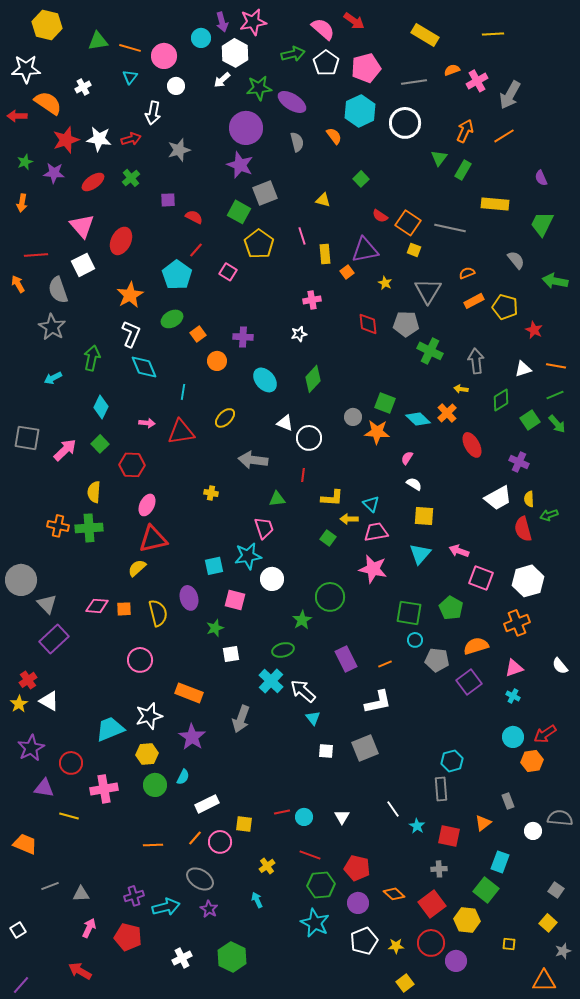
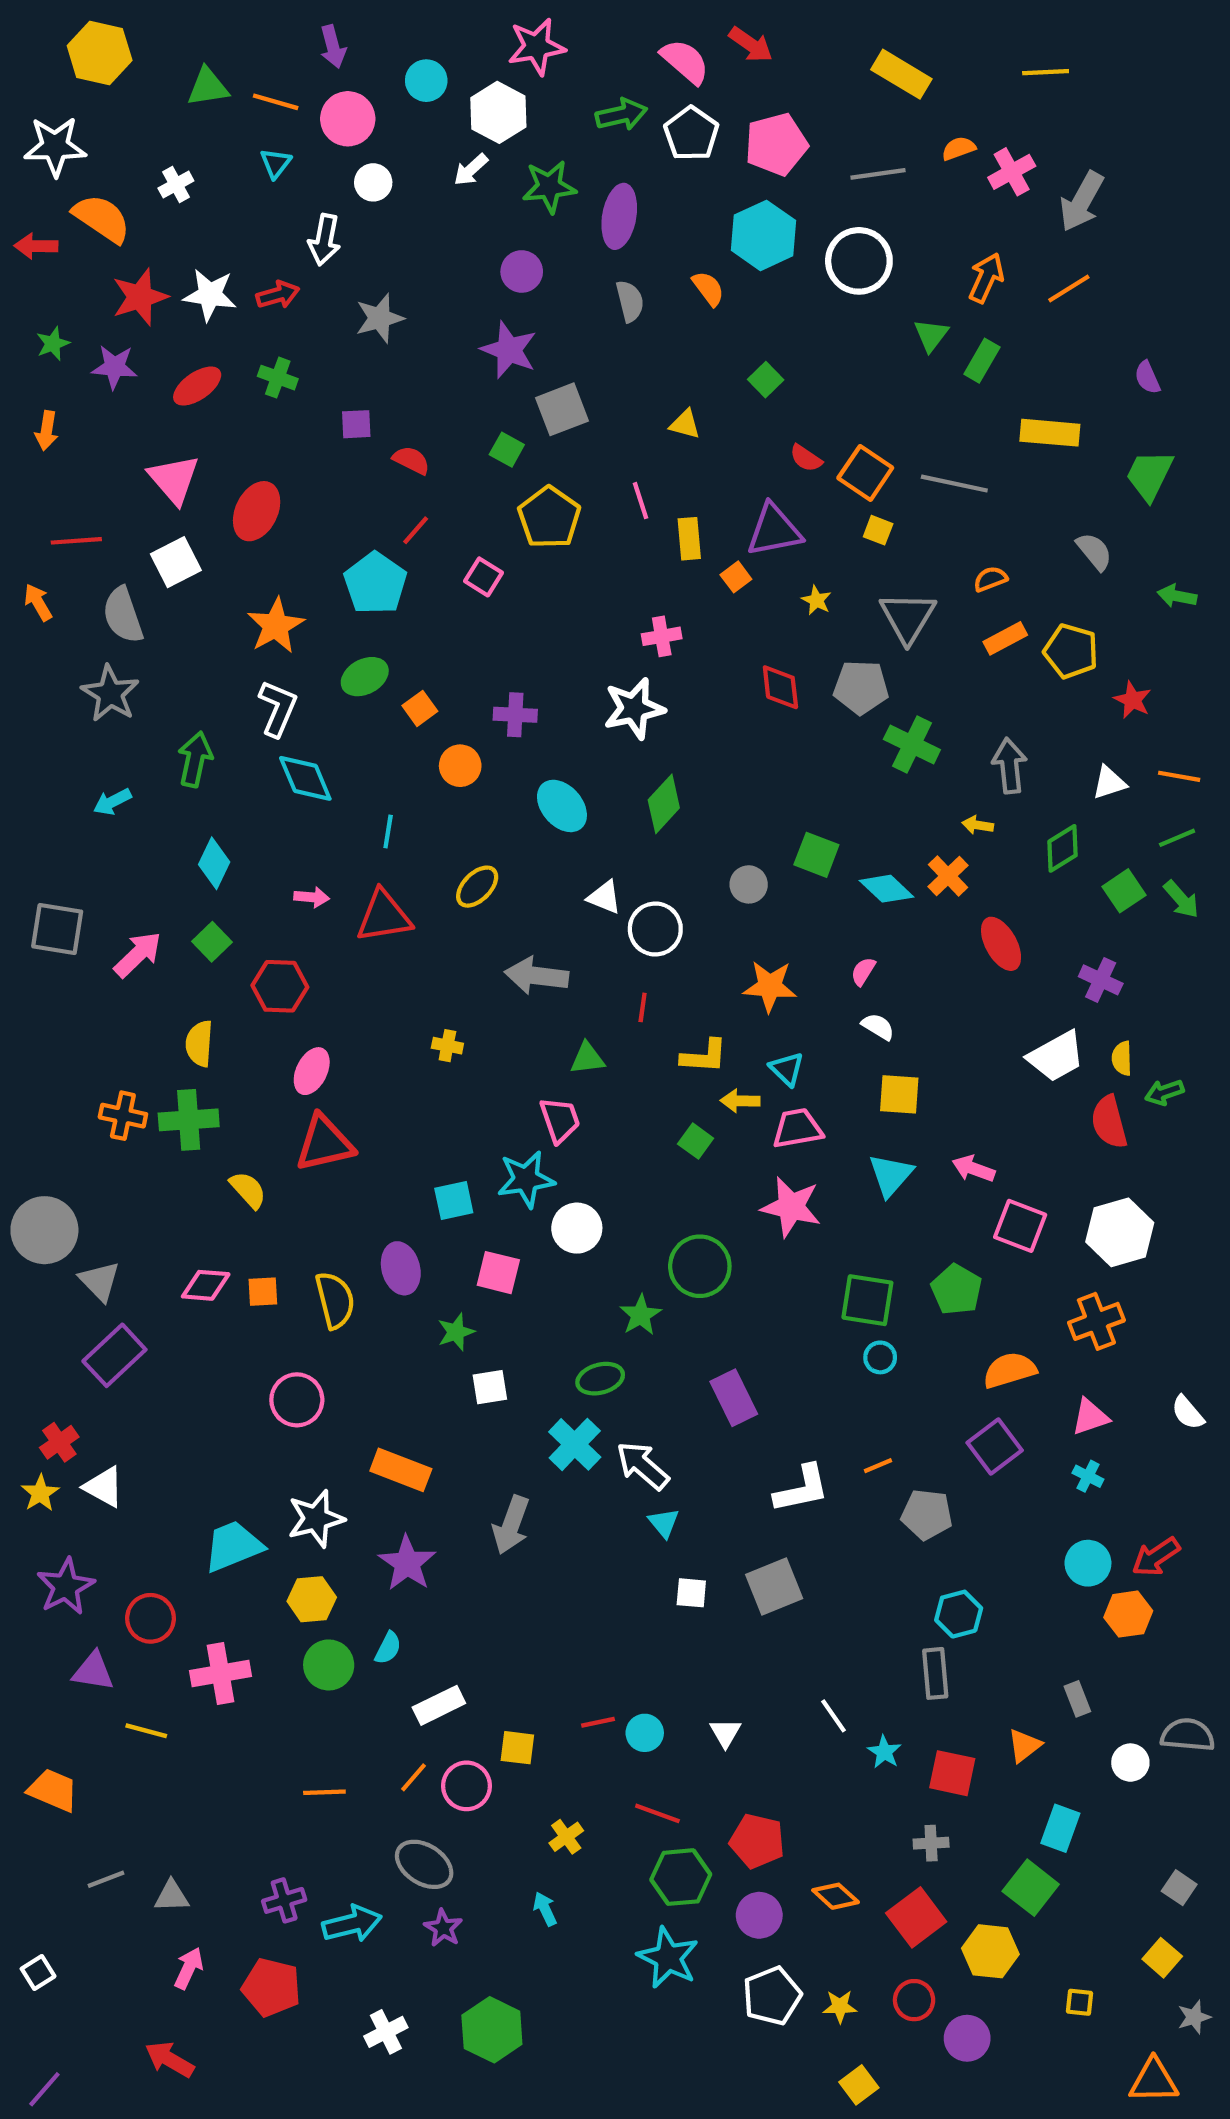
purple arrow: (222, 22) -> (333, 47), moved
purple ellipse: (292, 102) -> (619, 216), turned 68
purple circle: (246, 128) -> (522, 271), size x0.6
green cross: (131, 178) -> (278, 378), turned -30
green square: (239, 212) -> (507, 450), size x0.7
green arrow: (555, 281) -> (1177, 596), size x0.7
white star: (299, 334) -> (634, 708), size x1.8
orange star: (377, 432) -> (770, 986), moved
yellow semicircle: (137, 568) -> (248, 1190), moved, turned 90
gray pentagon: (437, 660) -> (927, 1514), moved
orange line: (385, 664) -> (878, 1466), moved
red circle: (431, 943) -> (914, 2000), size x0.7

